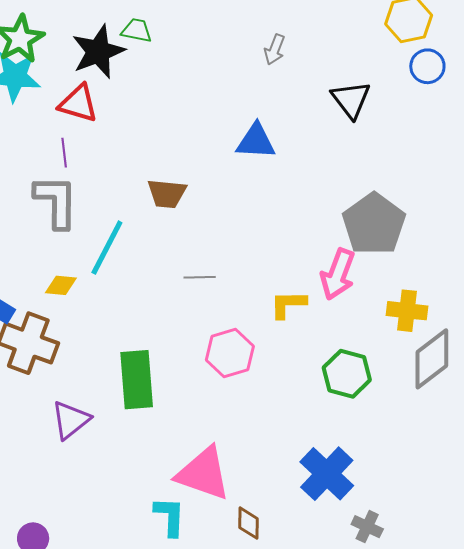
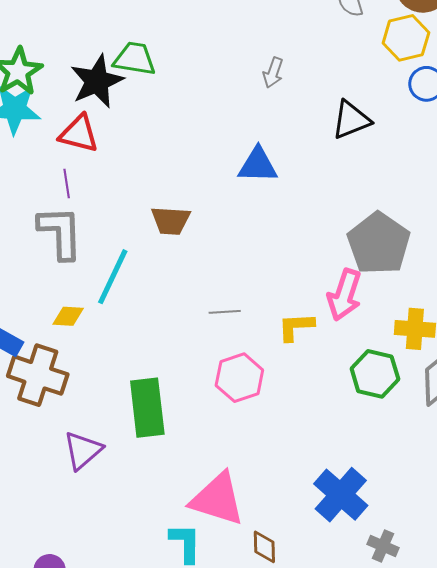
green trapezoid: (137, 30) -> (135, 59), size x1.4
black triangle: (351, 100) -> (351, 120), turned 48
gray line: (200, 277) -> (225, 312), moved
green hexagon: (347, 374) -> (375, 374), moved

